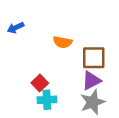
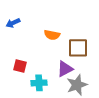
purple triangle: (91, 81) -> (65, 69), moved
red square: (40, 83) -> (20, 66), moved, turned -32

